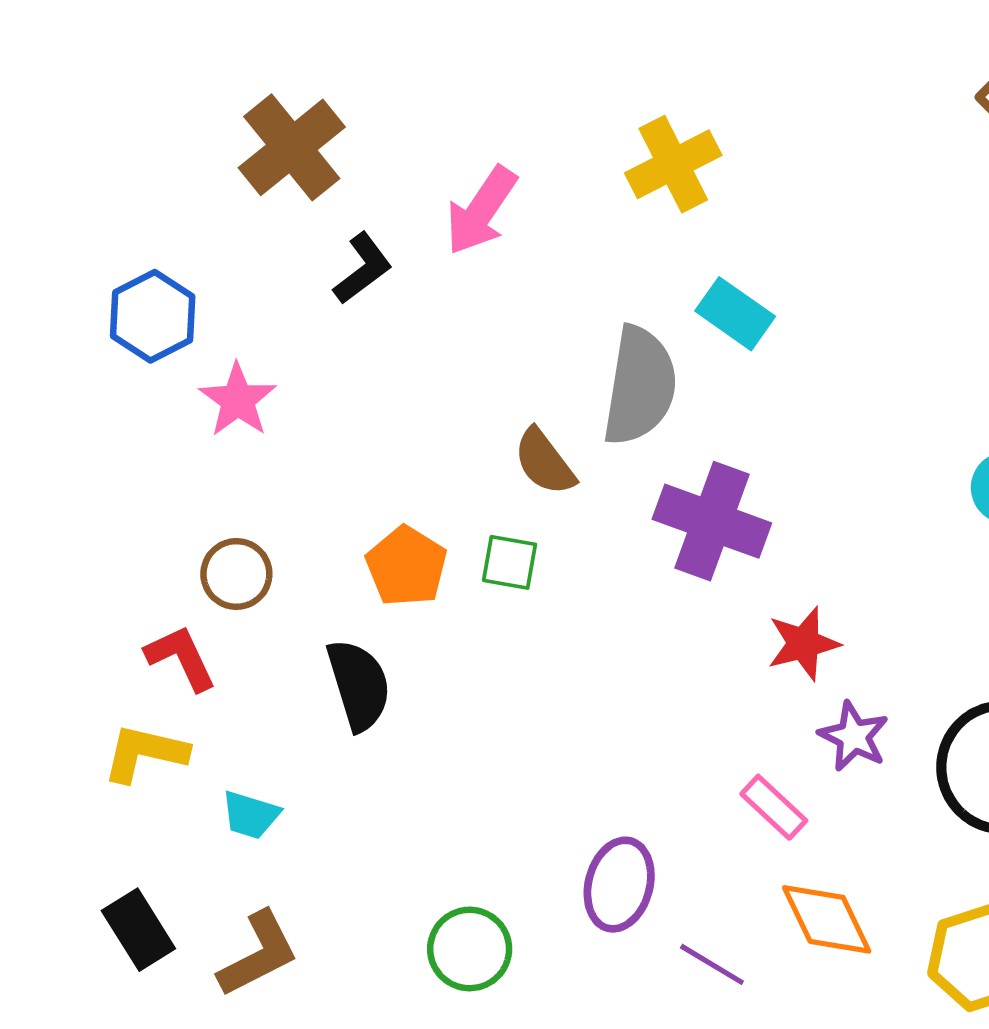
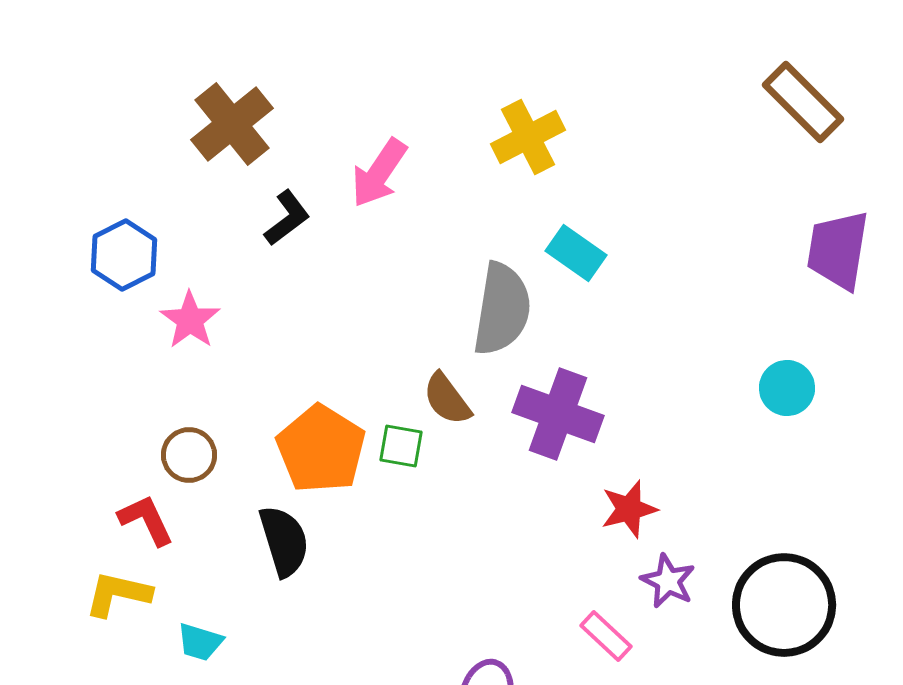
brown semicircle: (544, 462) -> (447, 399), moved
orange pentagon: (406, 566) -> (321, 449), size x1.4

